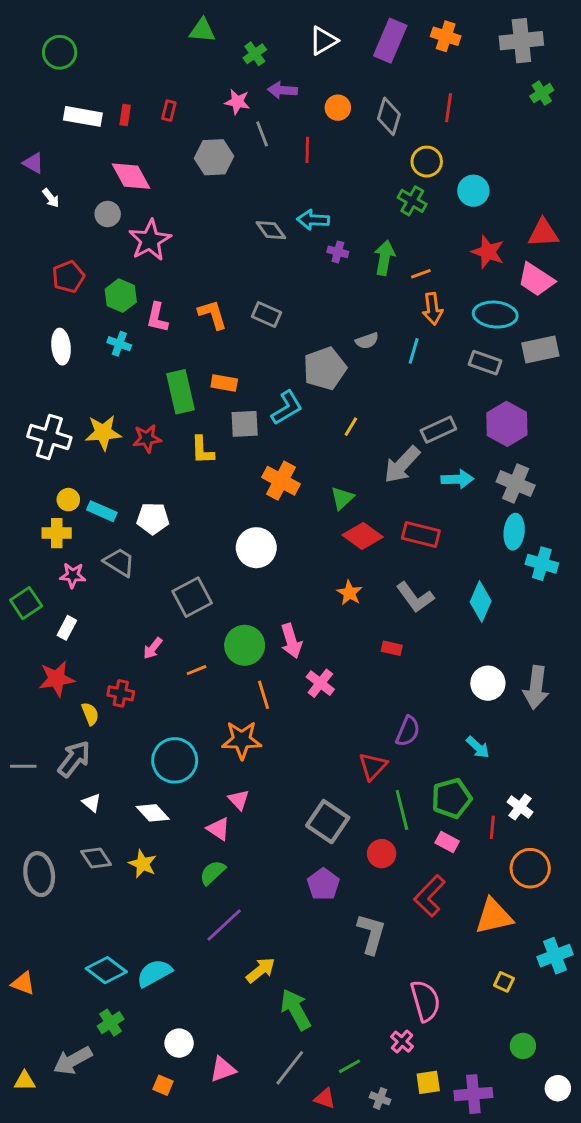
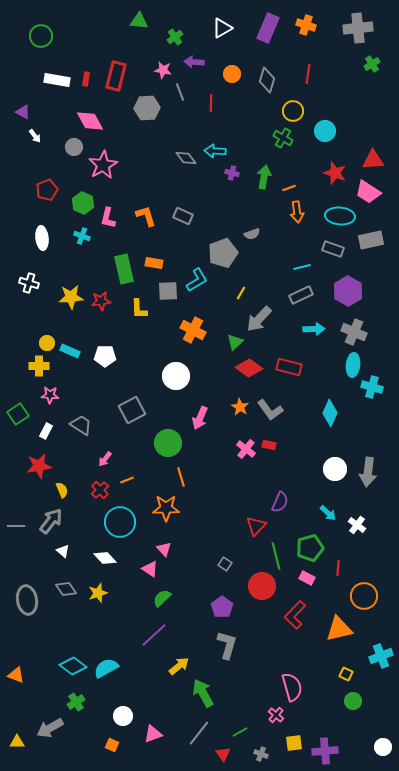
red rectangle: (169, 111) -> (116, 76), size x2.0
cyan line: (414, 351) -> (302, 267), moved, turned 60
white cross: (49, 437) -> (29, 283), moved, size x0.7
gray arrow: (402, 465) -> (259, 319), moved
gray trapezoid: (119, 562) -> (81, 425), moved
gray L-shape: (415, 597) -> (270, 410), moved
pink arrow: (291, 641) -> (200, 418), moved, turned 40
pink arrow: (153, 648) -> (105, 459), moved
orange line: (197, 670) -> (127, 480), moved
pink cross: (320, 683) -> (246, 449), moved
red cross: (121, 693) -> (100, 490), moved, turned 36
white cross: (520, 807) -> (357, 525), moved
gray square: (328, 822) -> (225, 564), size x0.5
red circle: (382, 854) -> (262, 586), size x1.4
yellow star: (143, 864) -> (98, 593), turned 30
green semicircle: (213, 873) -> (162, 598), moved
gray L-shape: (371, 934) -> (227, 645), moved
green circle: (523, 1046) -> (353, 701), moved
red triangle: (325, 1098) -> (223, 754), turned 35

